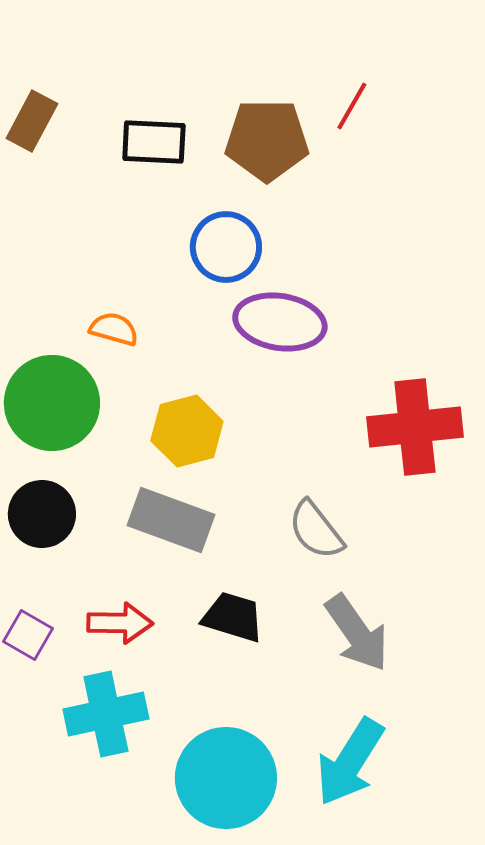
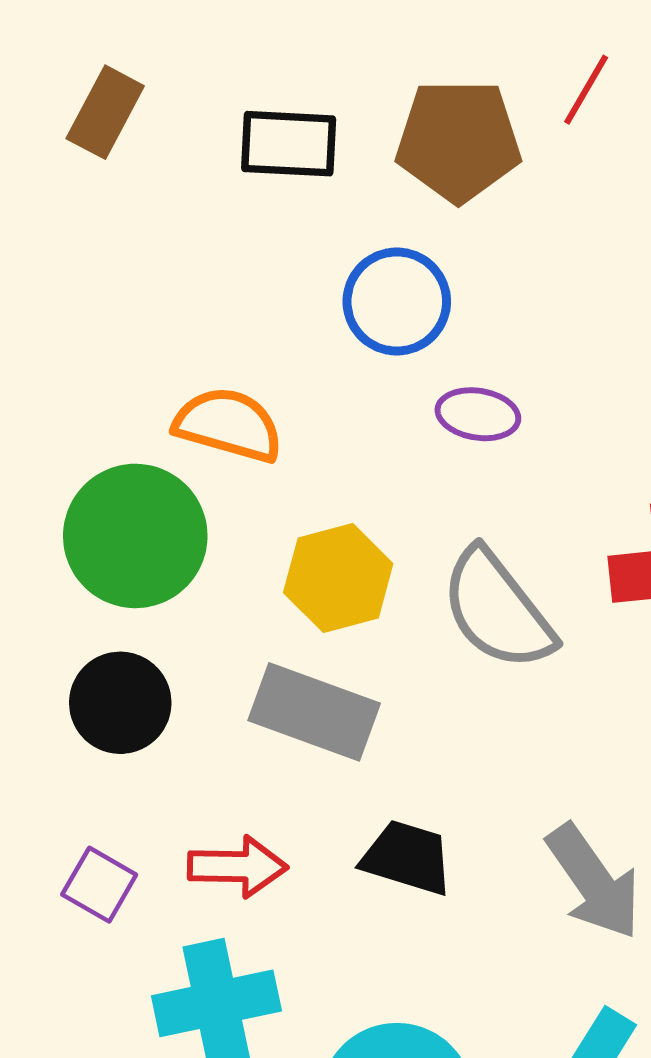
purple ellipse: (280, 322) -> (478, 414), size x0.6
orange semicircle: (114, 329) -> (228, 425), size x1.5
gray semicircle: (316, 530) -> (497, 610), moved, size x1.4

